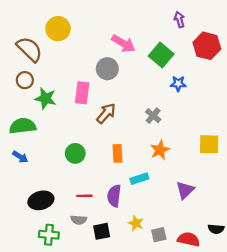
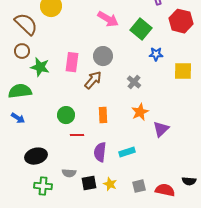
gray circle: (107, 69) -> (103, 56), moved
yellow square: (209, 144) -> (183, 71), moved
cyan rectangle: (139, 179) -> (127, 152), moved
purple triangle: (185, 190) -> (161, 129), moved
red line: (84, 196) -> (77, 135), moved
yellow star: (136, 223) -> (110, 184), moved

